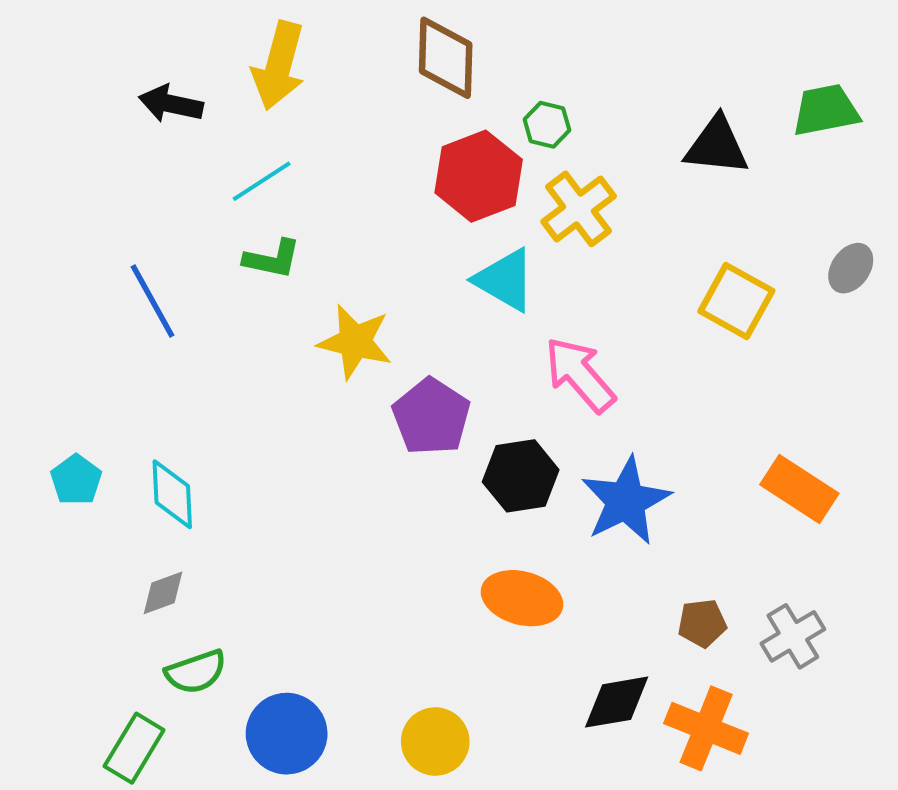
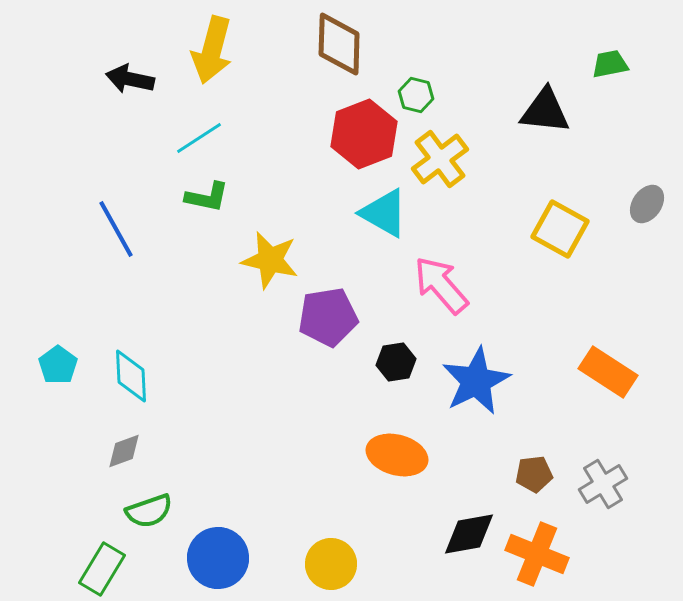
green trapezoid: (826, 110) -> (610, 64), moved, size x0.7
purple pentagon: (431, 417) -> (328, 317), turned 30
black hexagon: (521, 476) -> (396, 362), size x0.7

